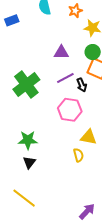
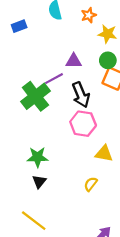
purple line: (65, 78) -> (54, 79), moved
black arrow: (82, 85) -> (81, 95), moved, size x1.6
yellow semicircle: (78, 155) -> (91, 184), moved, turned -128

